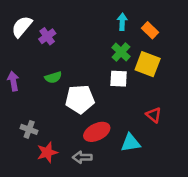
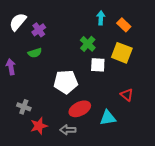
green cross: (121, 52) -> (88, 44), moved
green semicircle: (53, 77) -> (35, 53), moved

